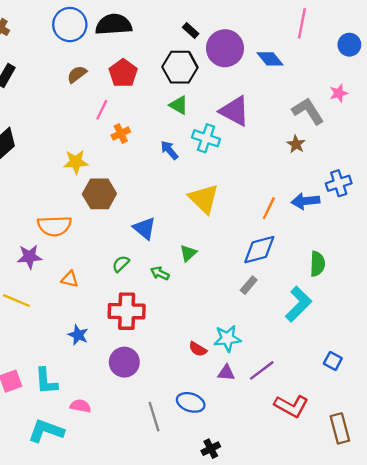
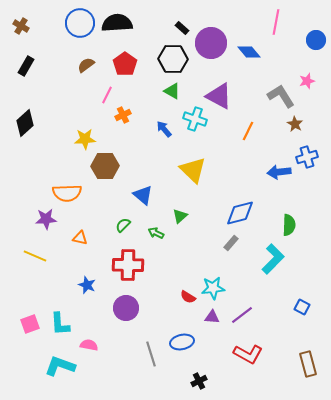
brown star: (296, 144) -> (295, 124), moved
orange line: (269, 208) -> (248, 131), moved
blue ellipse: (191, 402) -> (182, 342), turned -30
red L-shape: (291, 406) -> (248, 354), moved

